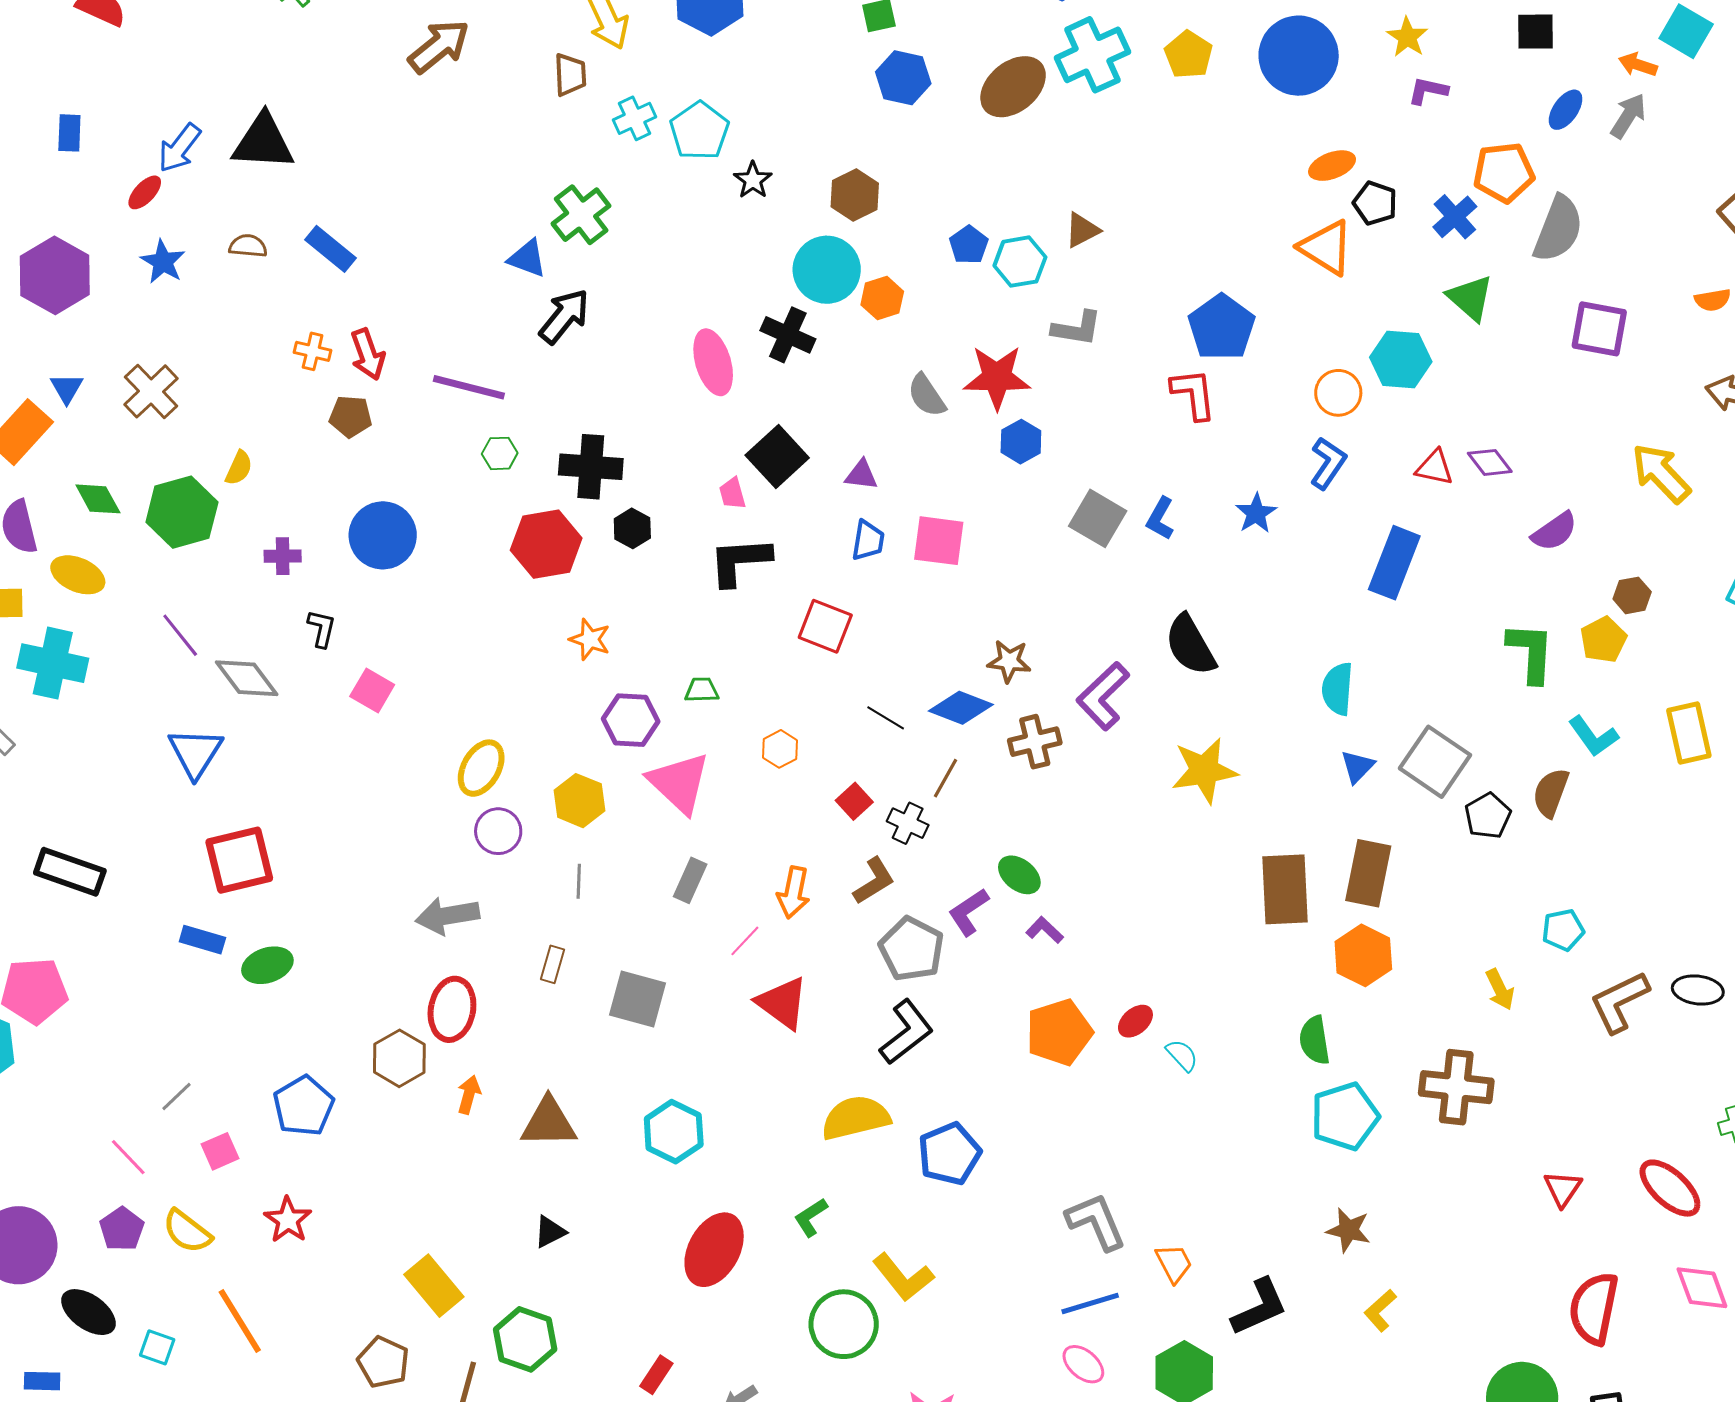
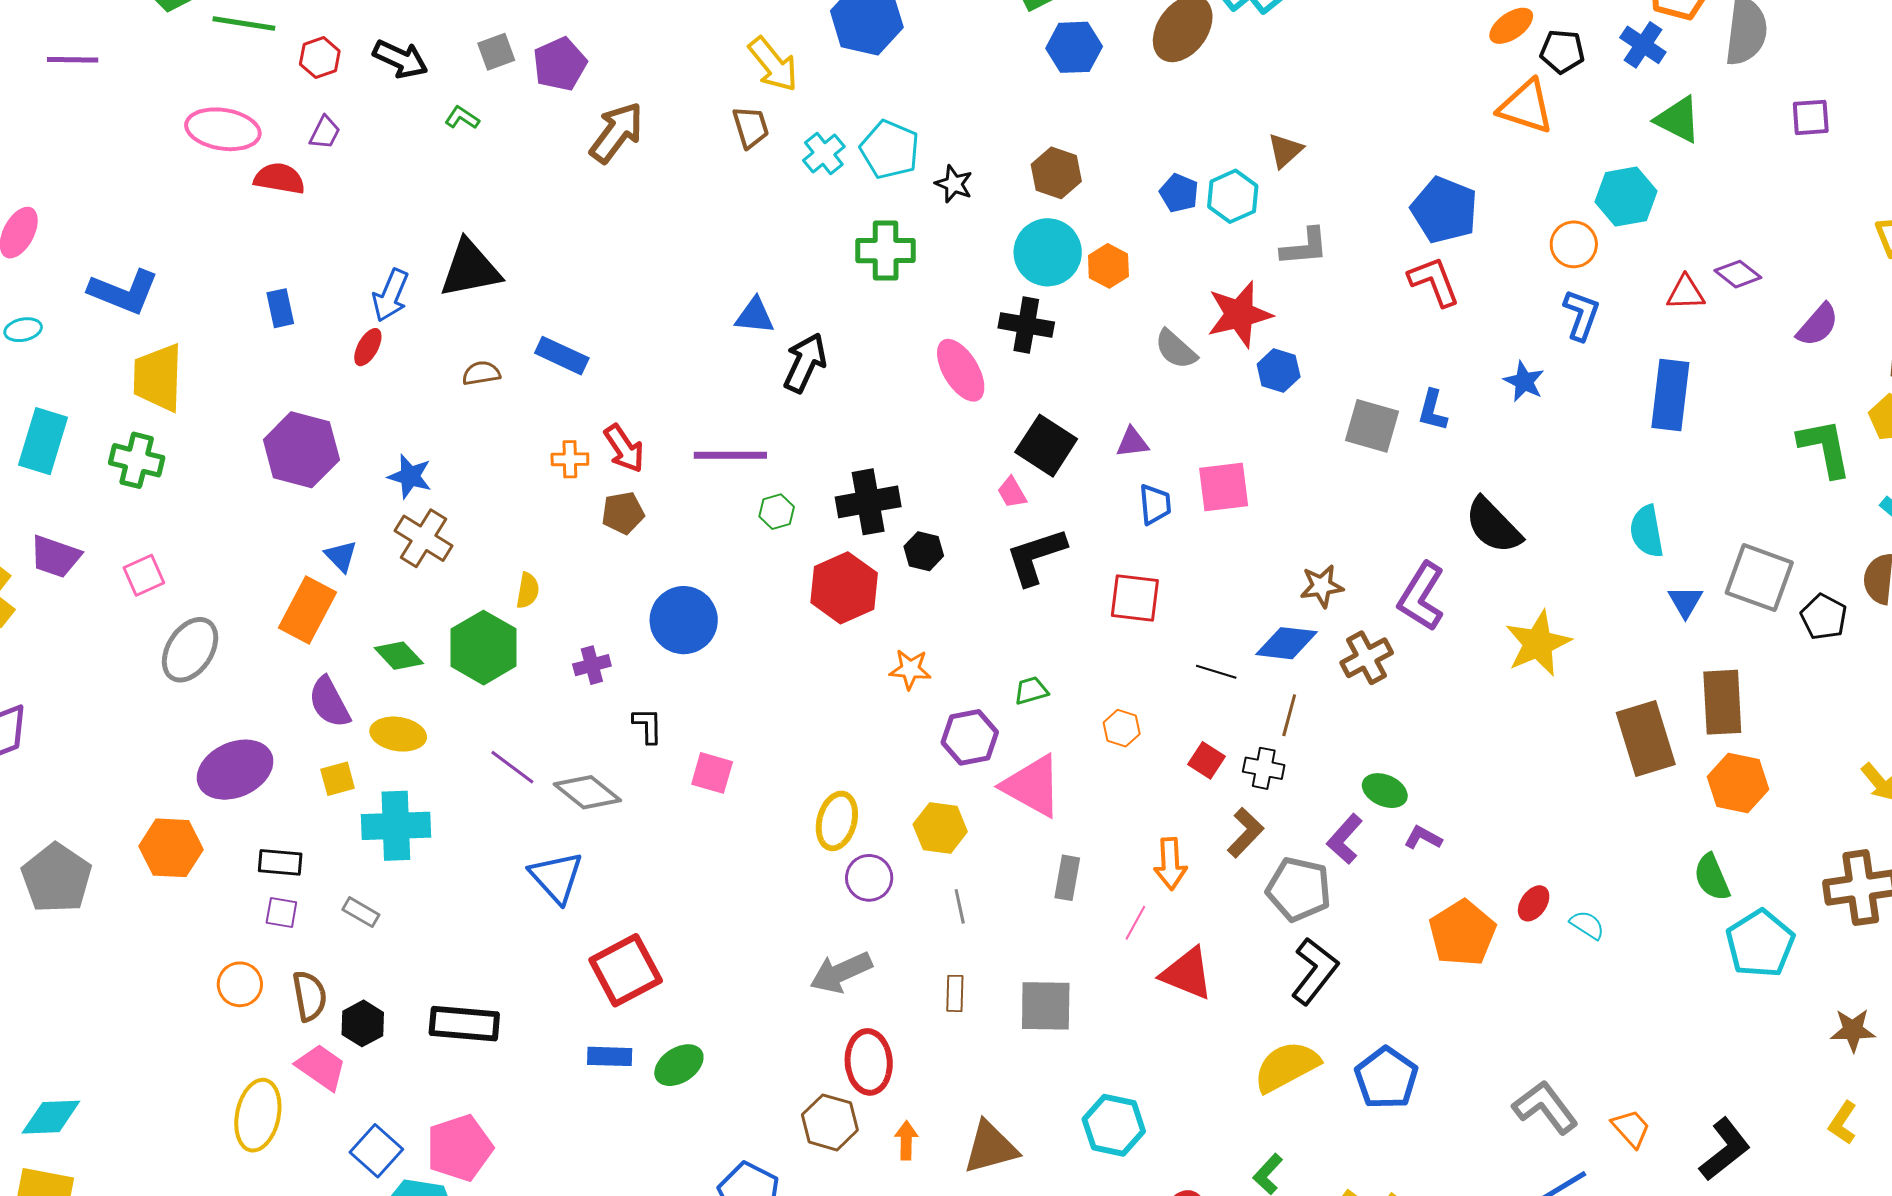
green cross: (581, 215) -> (886, 251), moved, turned -38
blue star: (163, 262) -> (410, 476), moved
purple square: (1599, 329) -> (1811, 117), size x0.7
brown star: (1349, 1230) -> (1853, 1030), moved

